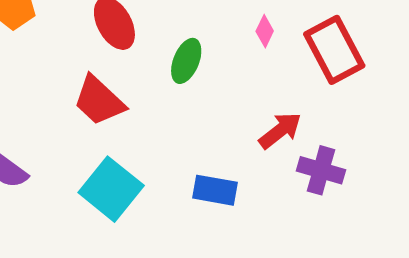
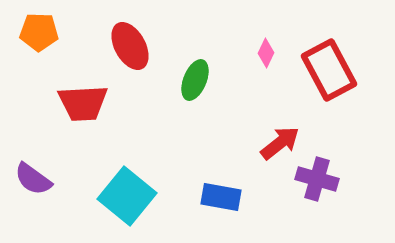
red trapezoid: (99, 101) -> (83, 103), moved, turned -46

